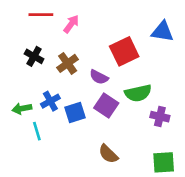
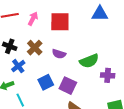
red square: (124, 51) -> (60, 22), moved, turned 35
blue cross: (50, 101) -> (18, 66), moved
purple square: (106, 106) -> (68, 86), moved

